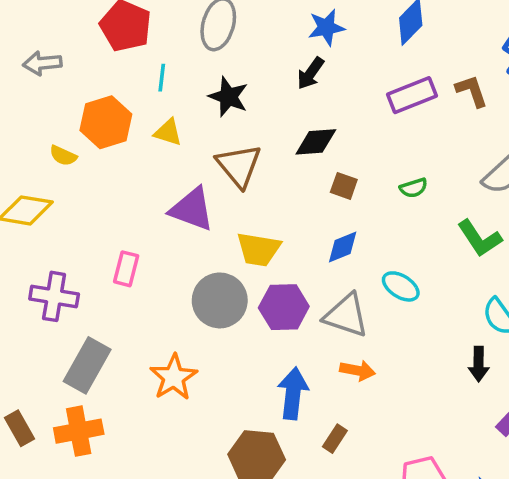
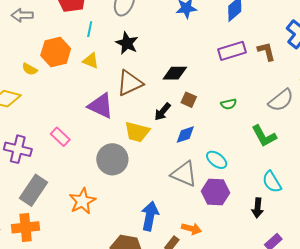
black arrow: (311, 73) -> (163, 112), moved
brown triangle: (239, 166) -> (130, 83), turned 40
pink rectangle: (126, 269) -> (60, 137), turned -66
purple hexagon: (284, 307) -> (216, 192), moved
orange arrow: (358, 370) -> (191, 229), moved

